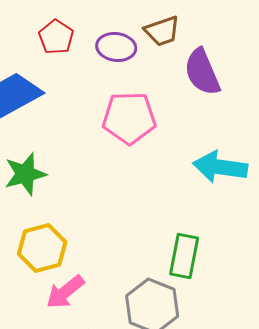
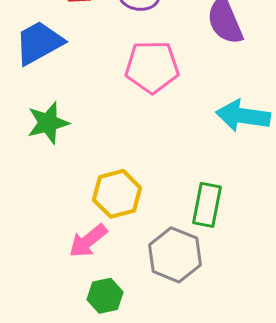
yellow hexagon: (42, 248) -> (117, 194), moved

